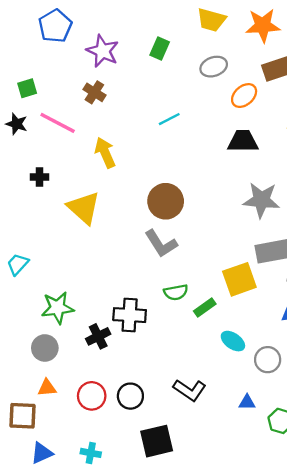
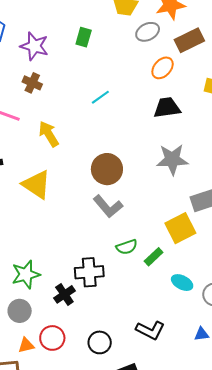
gray ellipse: (214, 67) -> (148, 32), moved
gray star: (261, 200) -> (172, 160), moved
red circle: (92, 396) -> (52, 338), moved

